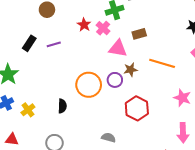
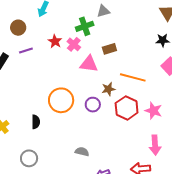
purple line: (54, 44) -> (26, 50), moved
brown star: (131, 70) -> (108, 89), moved
purple circle: (115, 80) -> (93, 105), moved
red hexagon: (137, 108) -> (127, 108), moved

